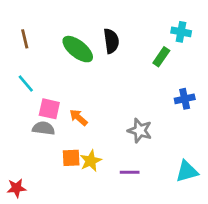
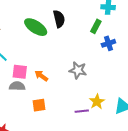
blue cross: (185, 99) -> (108, 43), moved
gray star: (140, 131) -> (78, 70), moved
yellow star: (91, 161) -> (97, 102), moved

